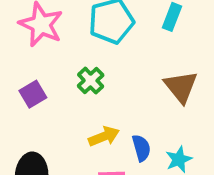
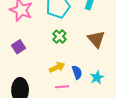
green cross: (91, 81) -> (59, 37), moved

